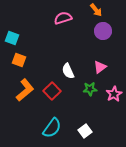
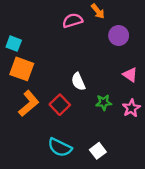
orange arrow: (96, 10) -> (98, 11), moved
orange square: (19, 60) -> (22, 69), size x1.5
pink triangle: (100, 67) -> (130, 75), moved, turned -48
cyan semicircle: (52, 128) -> (60, 147), turned 80

